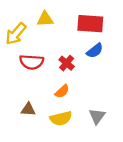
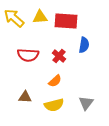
red rectangle: (90, 24) -> (66, 21), moved
yellow arrow: (16, 34) -> (14, 18), moved, turned 90
blue semicircle: (95, 51) -> (84, 45), turned -42

